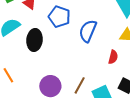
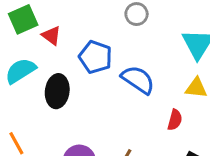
blue semicircle: (88, 31) -> (138, 80), turned 100

